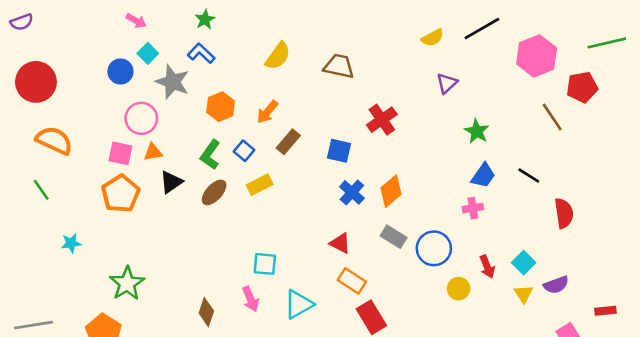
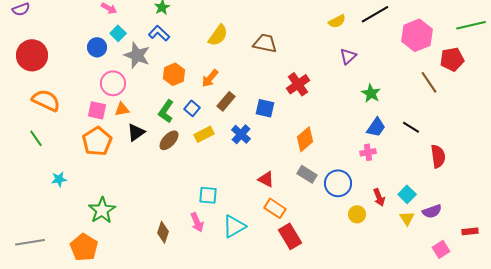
blue cross: (352, 192) -> (241, 134), moved

